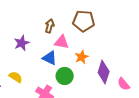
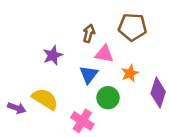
blue triangle: (50, 58) -> (89, 75), turned 42
yellow semicircle: (16, 77) -> (45, 99), size x1.5

